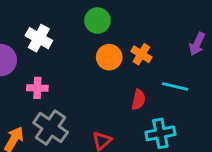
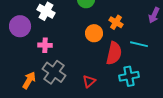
orange circle: (109, 57) -> (94, 33), moved
red semicircle: (138, 100) -> (114, 53), size x1.6

